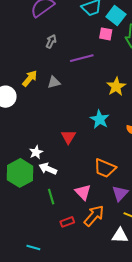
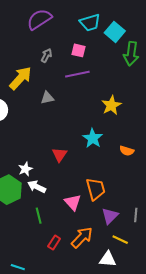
pink square: (106, 34) -> (78, 50), moved
yellow arrow: (30, 78) -> (21, 78), moved, size x1.4
orange trapezoid: (105, 168) -> (96, 189), turned -130
pink triangle: (83, 192) -> (73, 202), moved
red rectangle: (67, 222) -> (54, 243), turned -40

